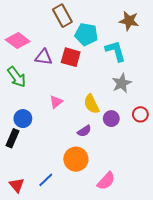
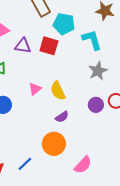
yellow semicircle: (92, 104) -> (58, 91), moved
purple circle: (111, 119) -> (96, 105), moved

